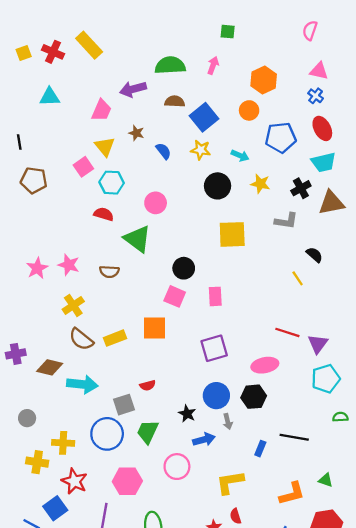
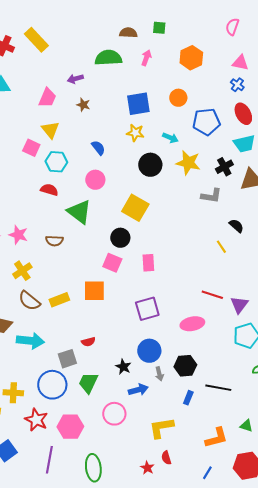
orange hexagon: (264, 80) -> (191, 58), moved
purple arrow: (133, 89) -> (75, 79), size x0.7
brown semicircle: (175, 101) -> (128, 33), moved
blue square: (204, 117) -> (138, 104), turned 30
brown star: (136, 133) -> (83, 105), moved
blue semicircle: (163, 151) -> (98, 148), moved
pink square: (83, 167) -> (31, 148), turned -30
yellow star: (260, 184) -> (188, 163), size x1.4
yellow square: (232, 234) -> (135, 208), moved, turned 32
black hexagon: (254, 397) -> (185, 366), moved
red star: (74, 481) -> (36, 420), moved

